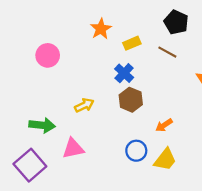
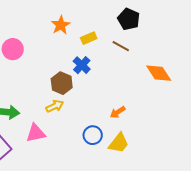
brown hexagon: (131, 100) -> (62, 83), moved
yellow arrow: (84, 105) -> (55, 106), moved

